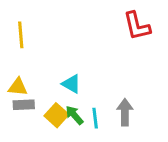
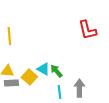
yellow square: (57, 115) -> (29, 77), moved
green arrow: (74, 115) -> (56, 71), moved

